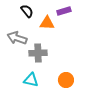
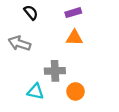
orange triangle: (47, 23) -> (74, 38), moved
gray cross: (38, 53) -> (55, 71), moved

